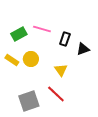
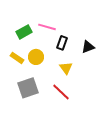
black rectangle: (65, 39) -> (62, 43), moved
gray square: (29, 101) -> (28, 88), moved

